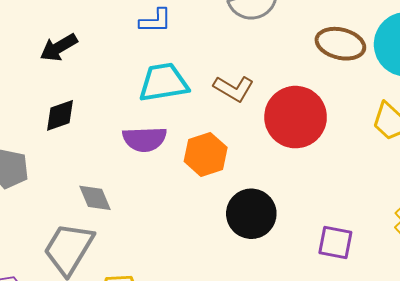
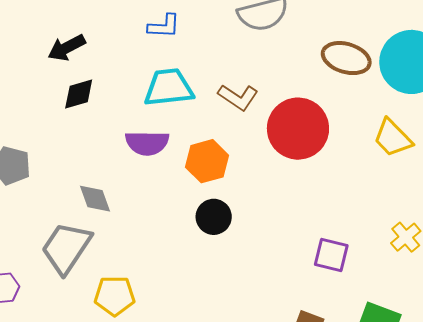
black diamond: (60, 115) -> (79, 94), moved
black circle: (251, 214) -> (214, 217), moved, size x0.7

